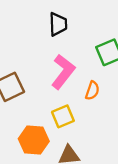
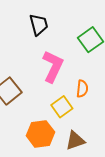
orange semicircle: (92, 91) -> (82, 89), moved

